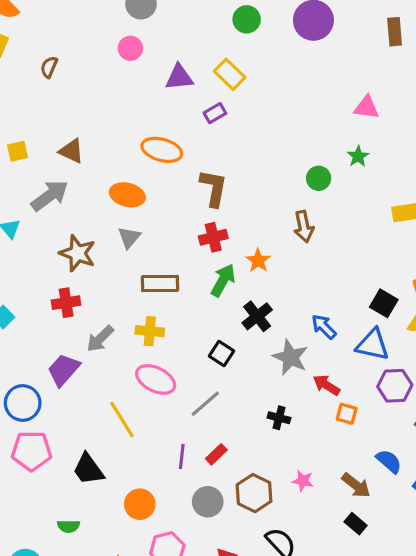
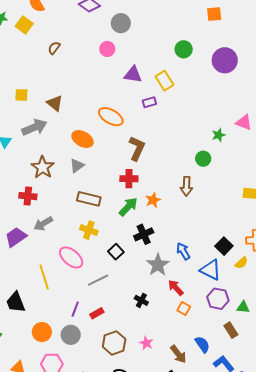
green star: (358, 156) -> (219, 135), moved
yellow cross: (150, 331) -> (89, 230), moved
gray circle: (208, 502) -> (71, 335), moved

